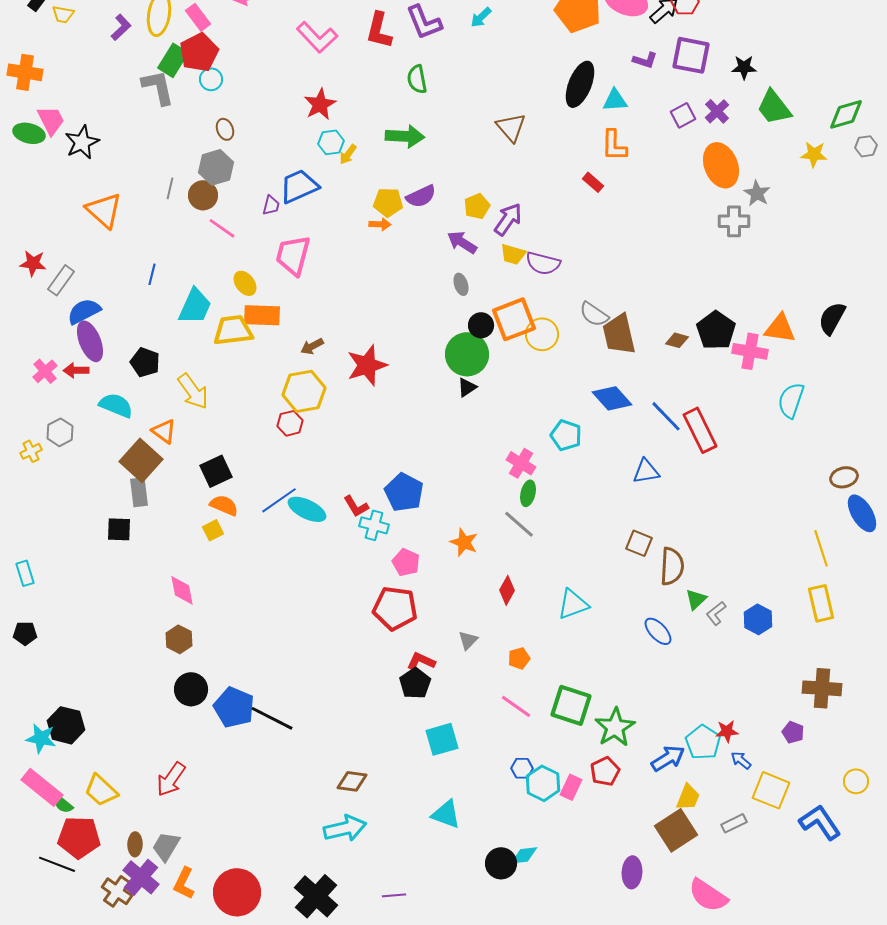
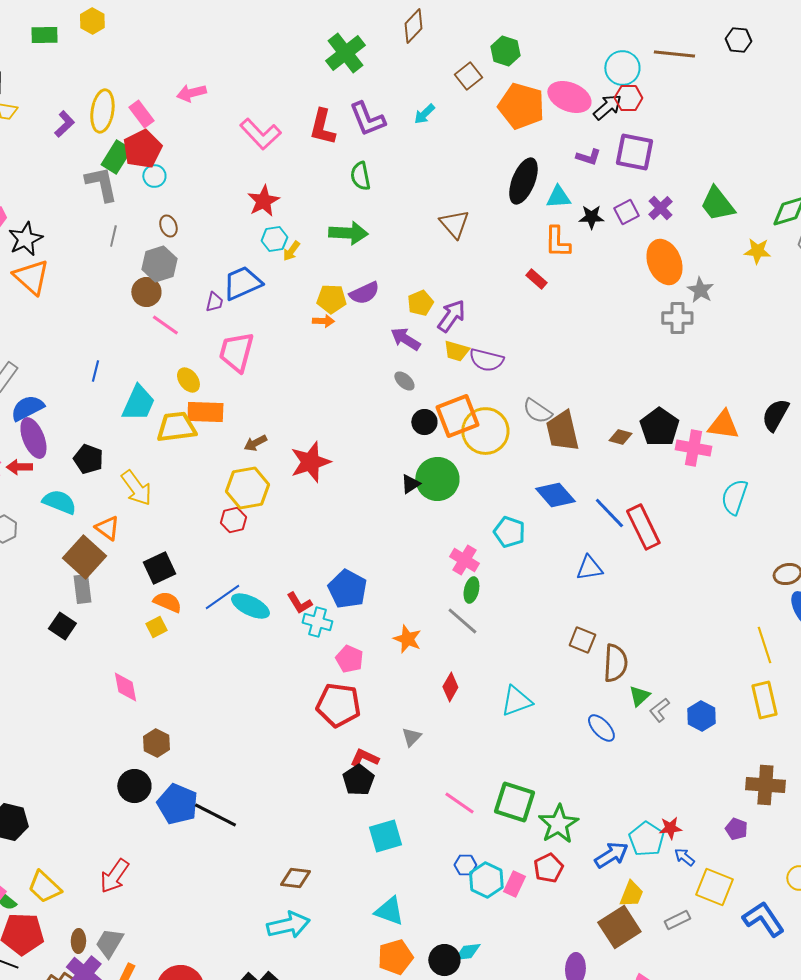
black star: (744, 67) -> (591, 217), moved
gray line: (170, 188) -> (113, 236), moved
orange triangle: (104, 210) -> (31, 277), moved
gray ellipse: (461, 284) -> (404, 381), turned -30
yellow circle: (542, 334) -> (485, 431), size x1.4
green circle: (467, 354) -> (437, 479), moved
black square: (119, 529) -> (62, 626), turned 32
brown hexagon: (179, 639) -> (156, 743), moved
orange pentagon: (519, 658) -> (395, 957), moved, size x1.6

